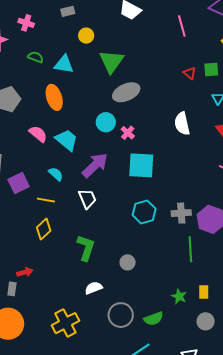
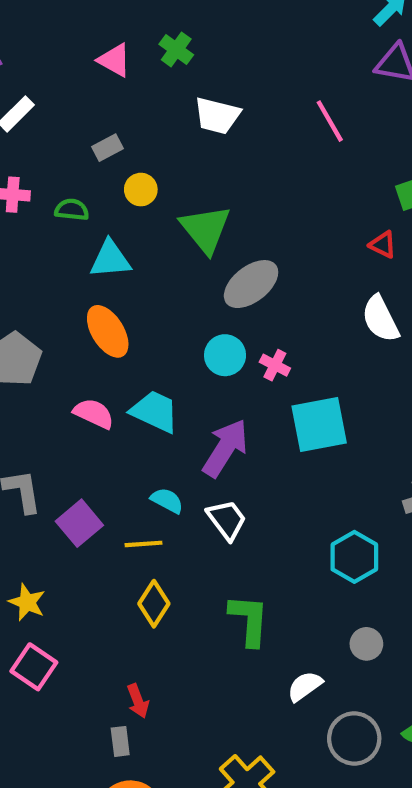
gray rectangle: (68, 11) -> (108, 148), moved
green semicircle: (35, 57) -> (72, 210), moved
red triangle: (190, 73) -> (383, 245), moved
cyan semicircle: (56, 174) -> (167, 501), moved
cyan hexagon: (144, 212) -> (354, 557), moved
gray circle: (128, 262) -> (366, 644), moved
red arrow: (25, 272) -> (138, 701), turned 98
white semicircle: (94, 288) -> (305, 686), moved

